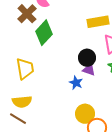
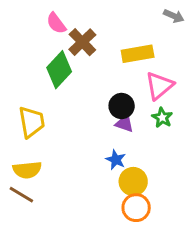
brown cross: (27, 14) -> (82, 42), moved
blue star: (76, 83) -> (116, 160), moved
yellow circle: (85, 114) -> (133, 181), moved

